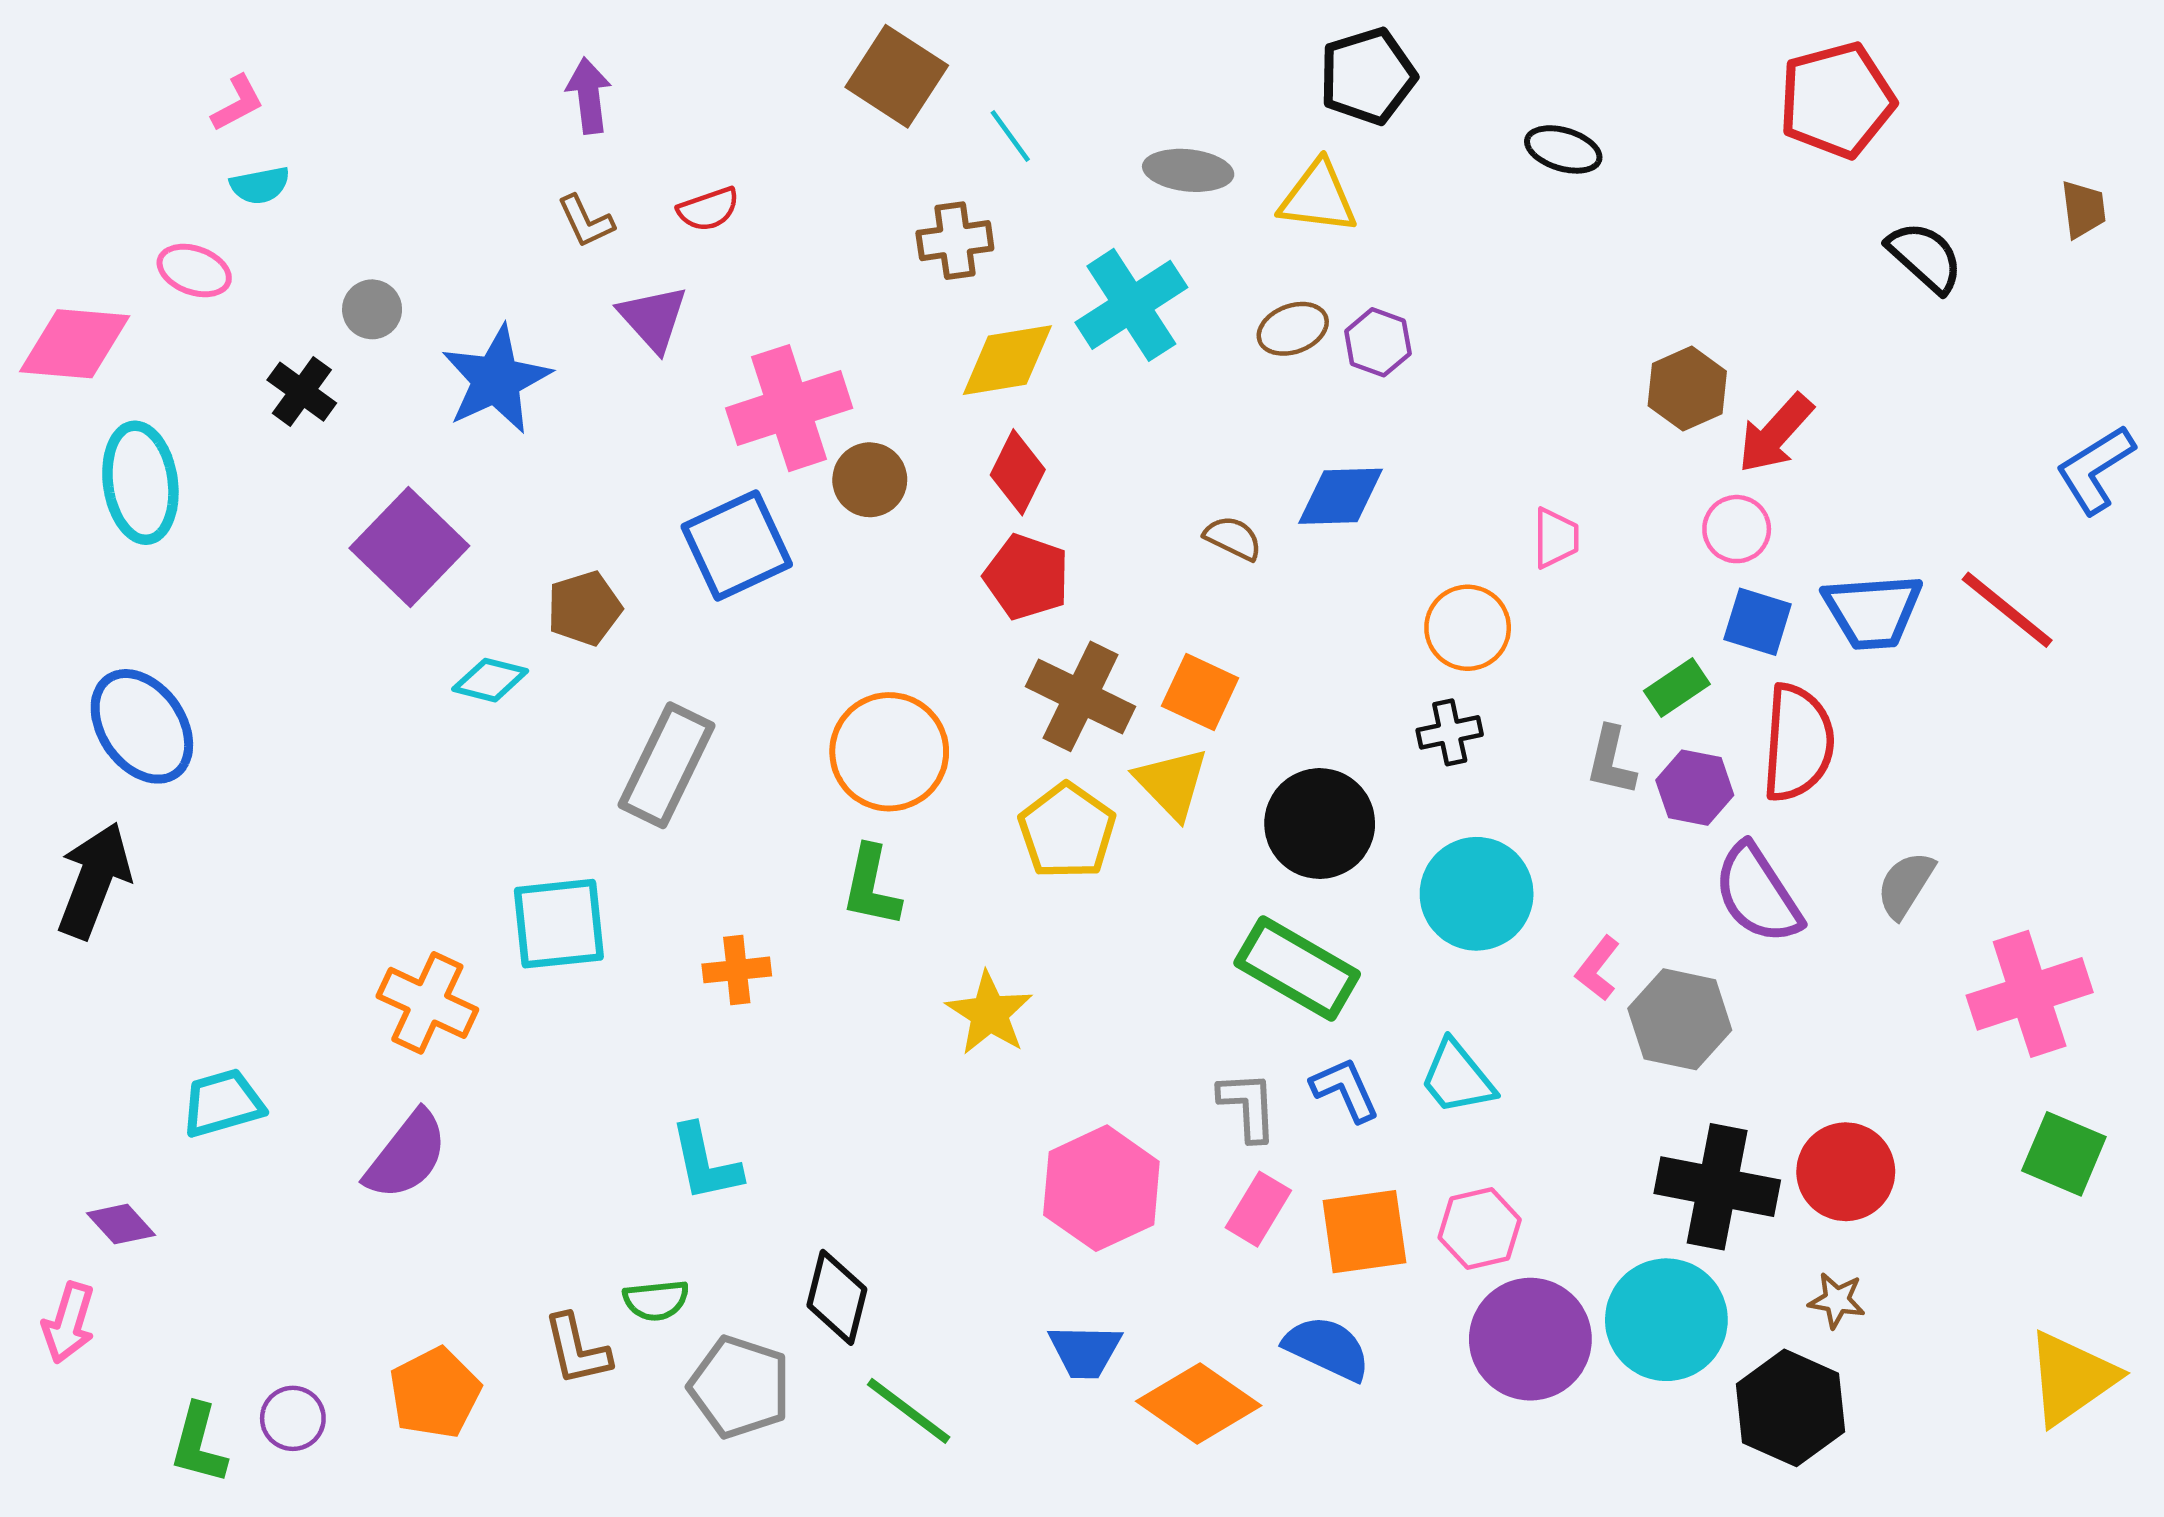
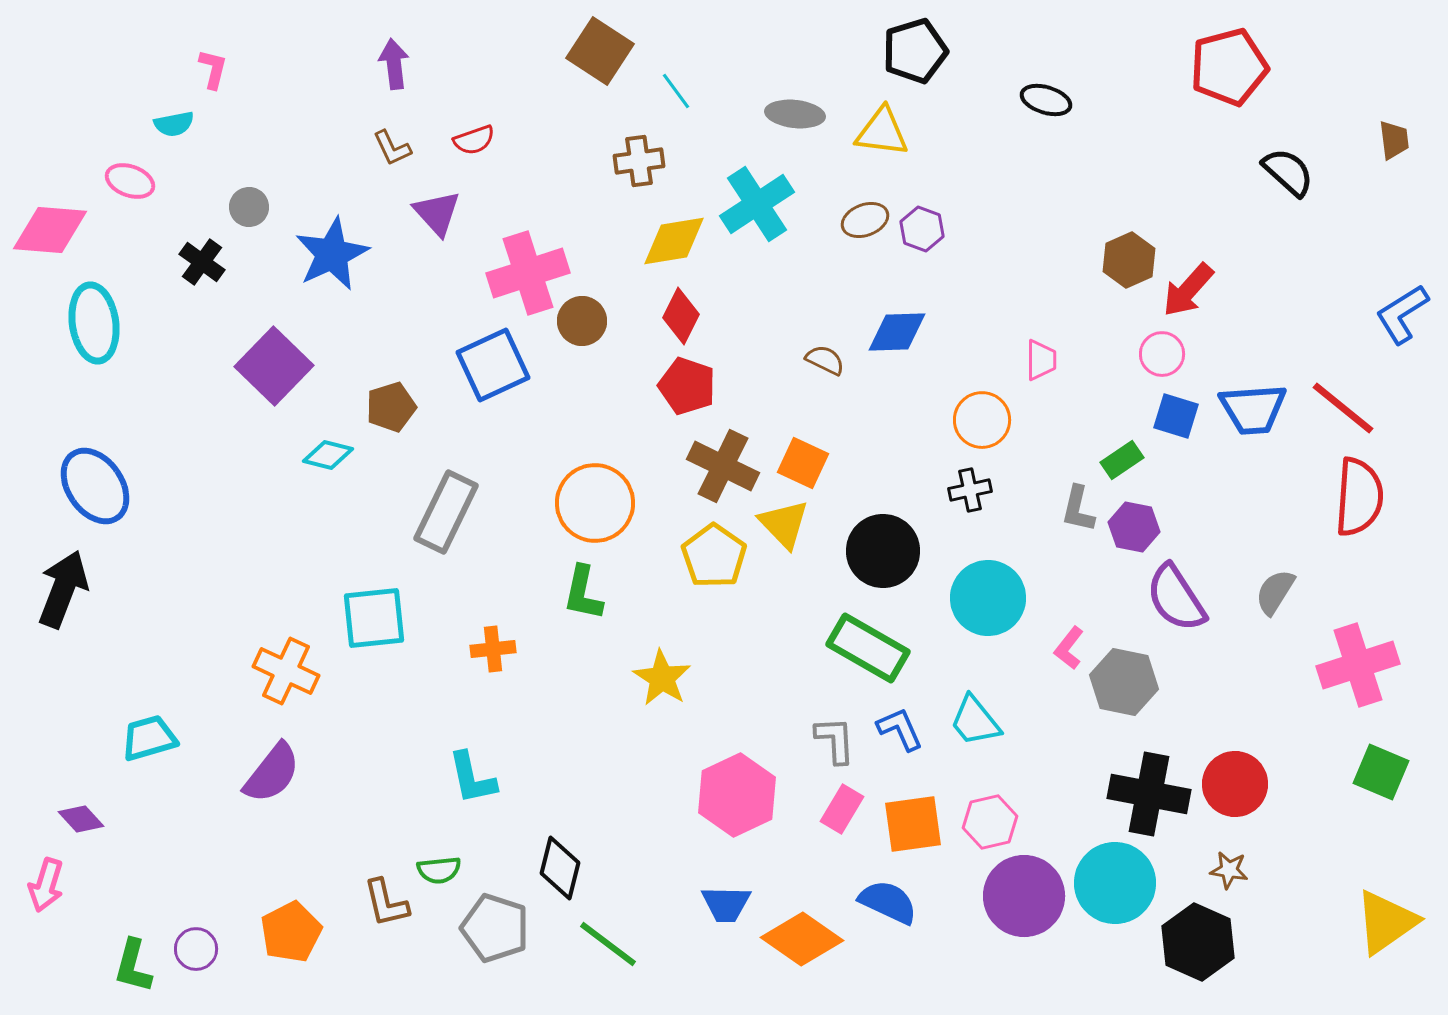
pink L-shape: (238, 103) -> (213, 69), moved, turned -48
red semicircle: (1798, 743) -> (1359, 497), moved

